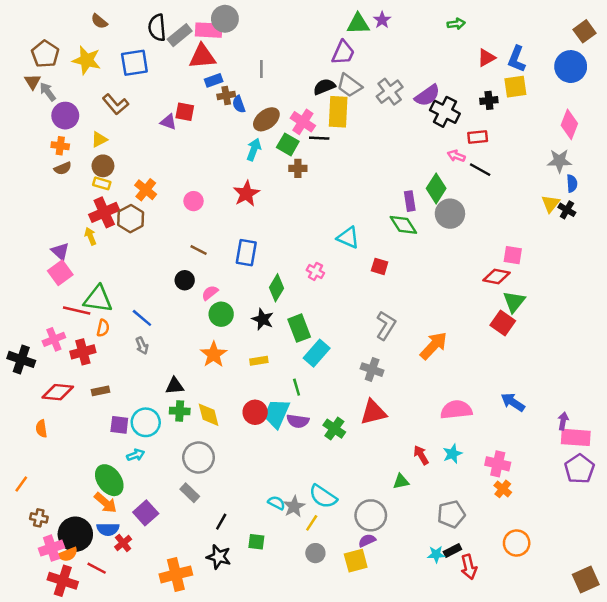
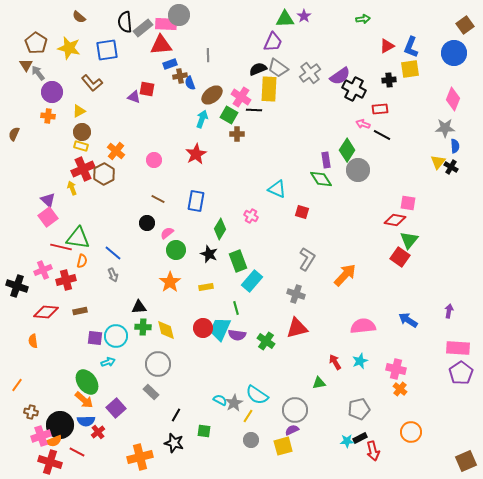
brown semicircle: (63, 168) -> (14, 134), moved, turned 136
purple arrow: (563, 421) -> (449, 311), moved

